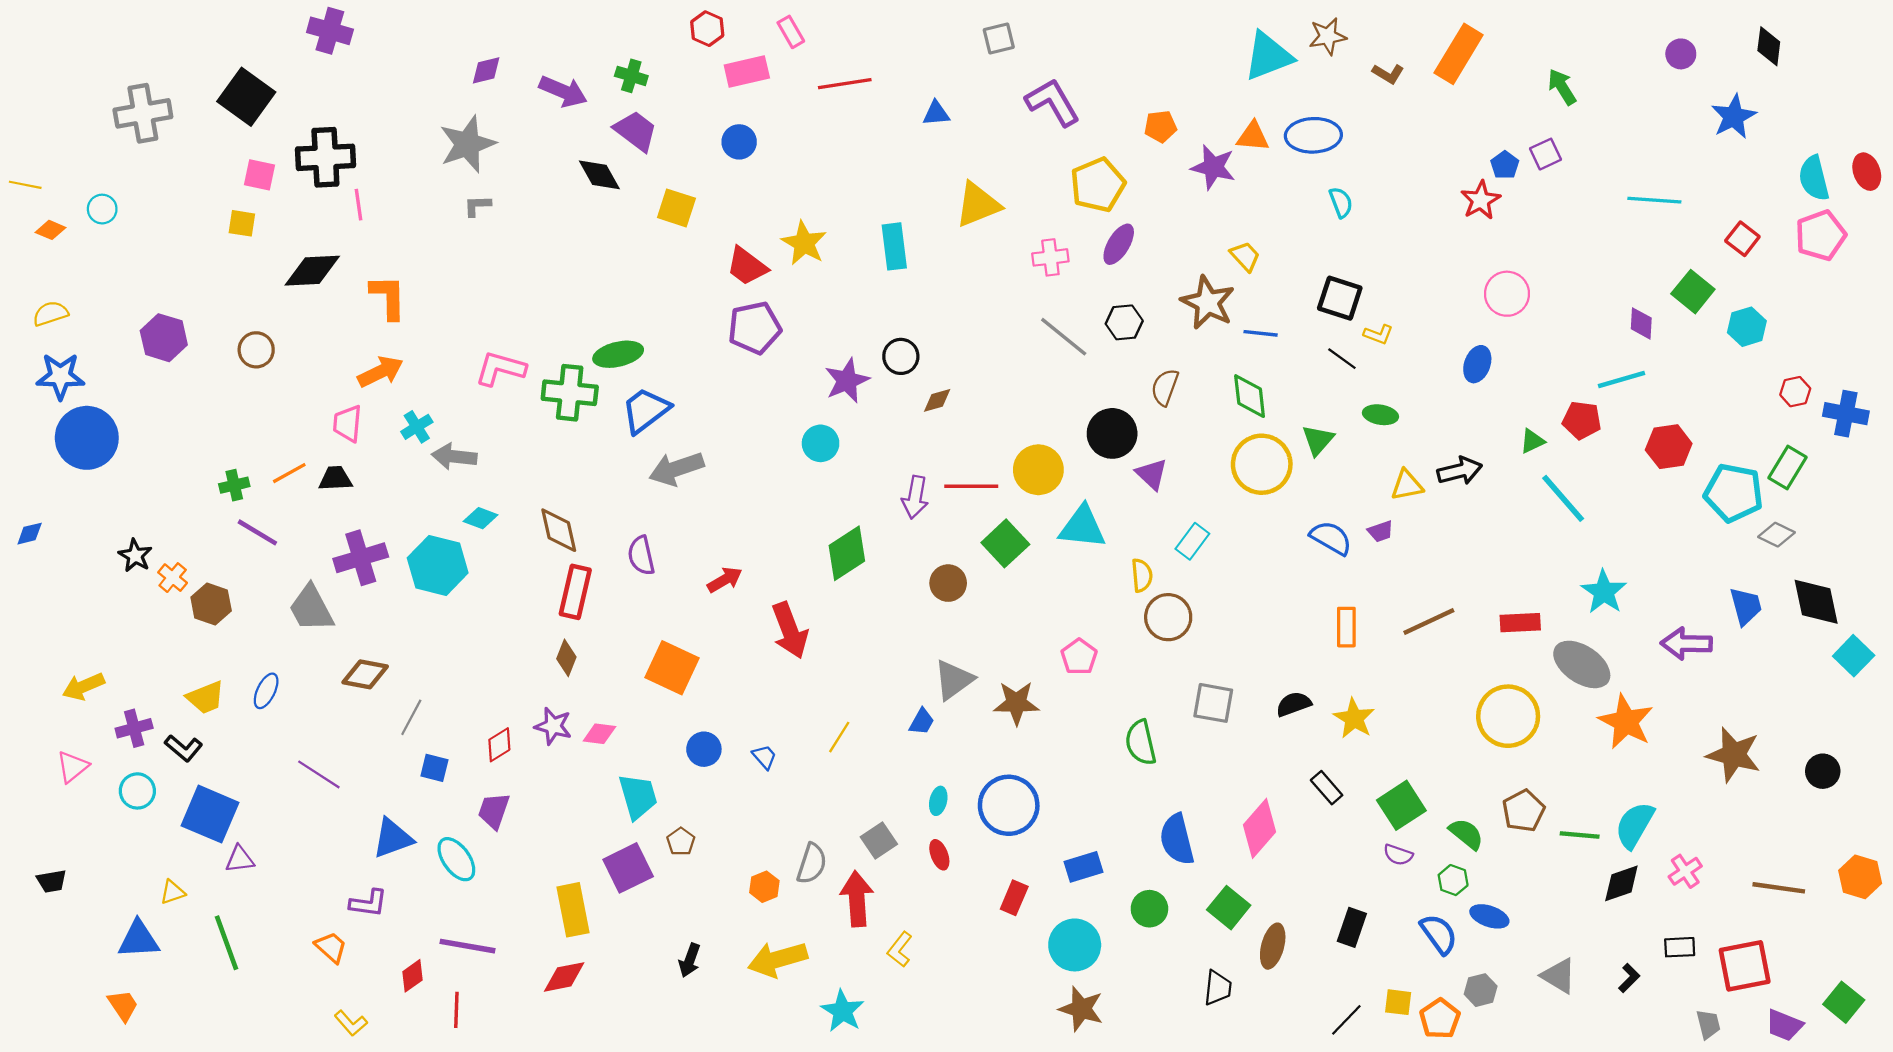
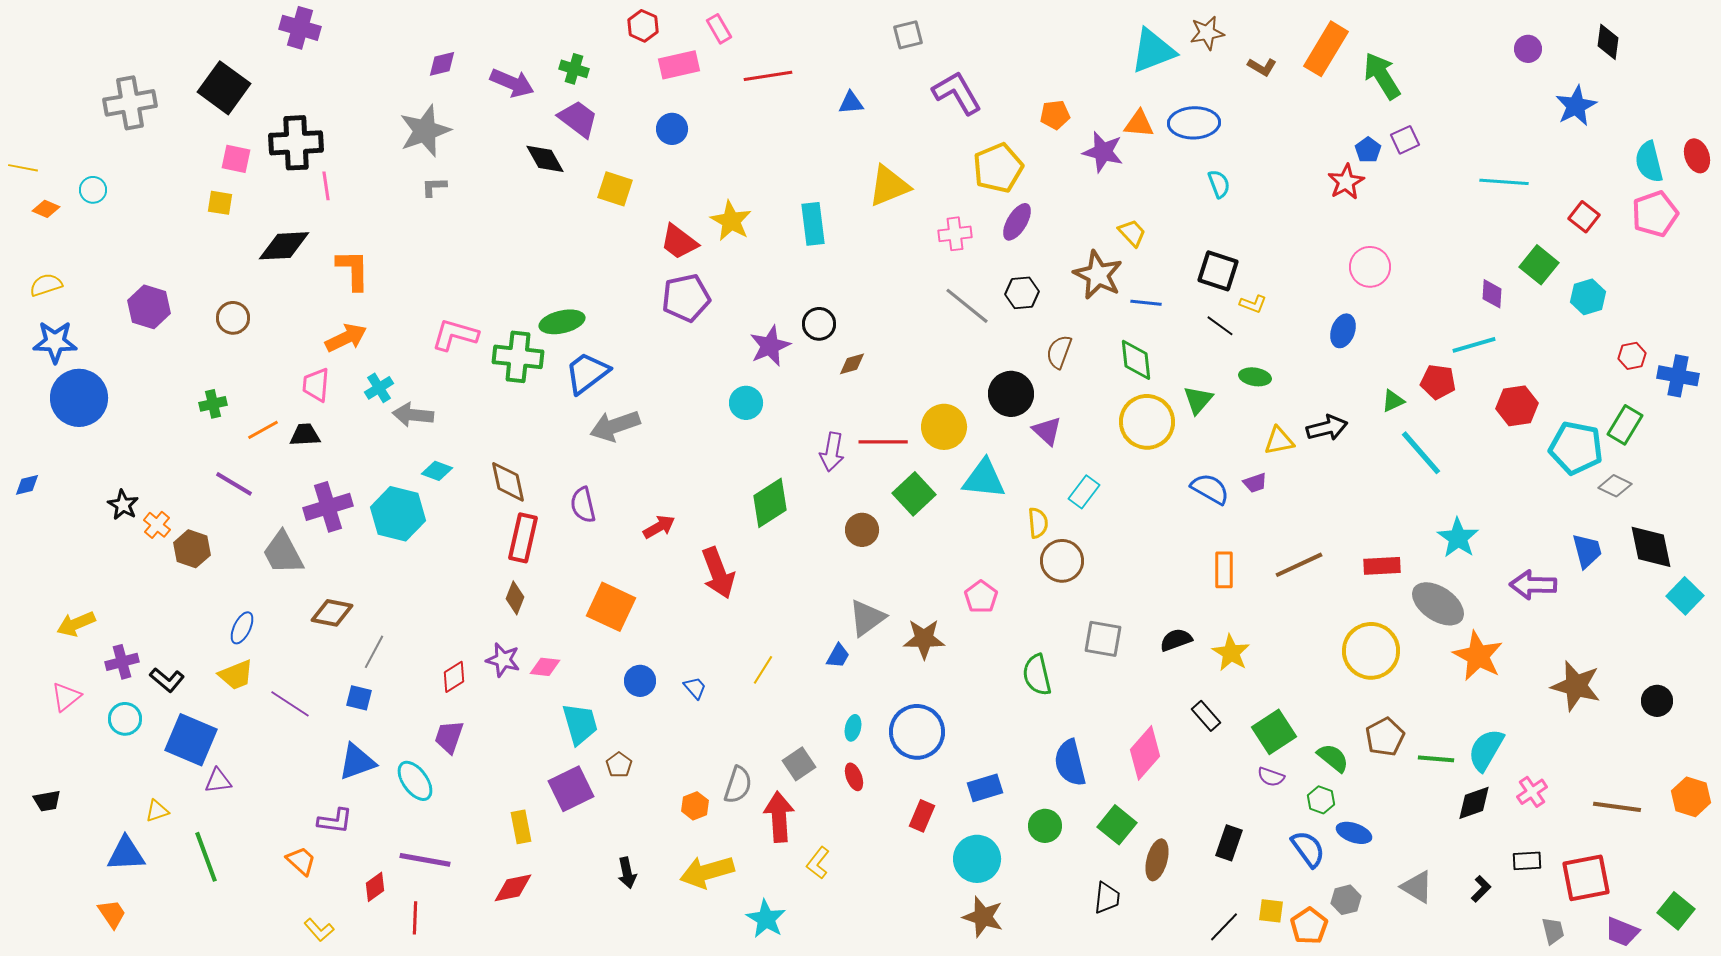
green arrow: (1562, 87) -> (1382, 76), moved, size x1.4
green cross: (234, 485) -> (213, 404), moved
yellow trapezoid: (206, 697) -> (236, 675), moved
blue square: (434, 768) -> (359, 698), moved
yellow rectangle: (573, 910) -> (521, 827), size x0.7
black arrow: (690, 960) -> (627, 873), turned -32

